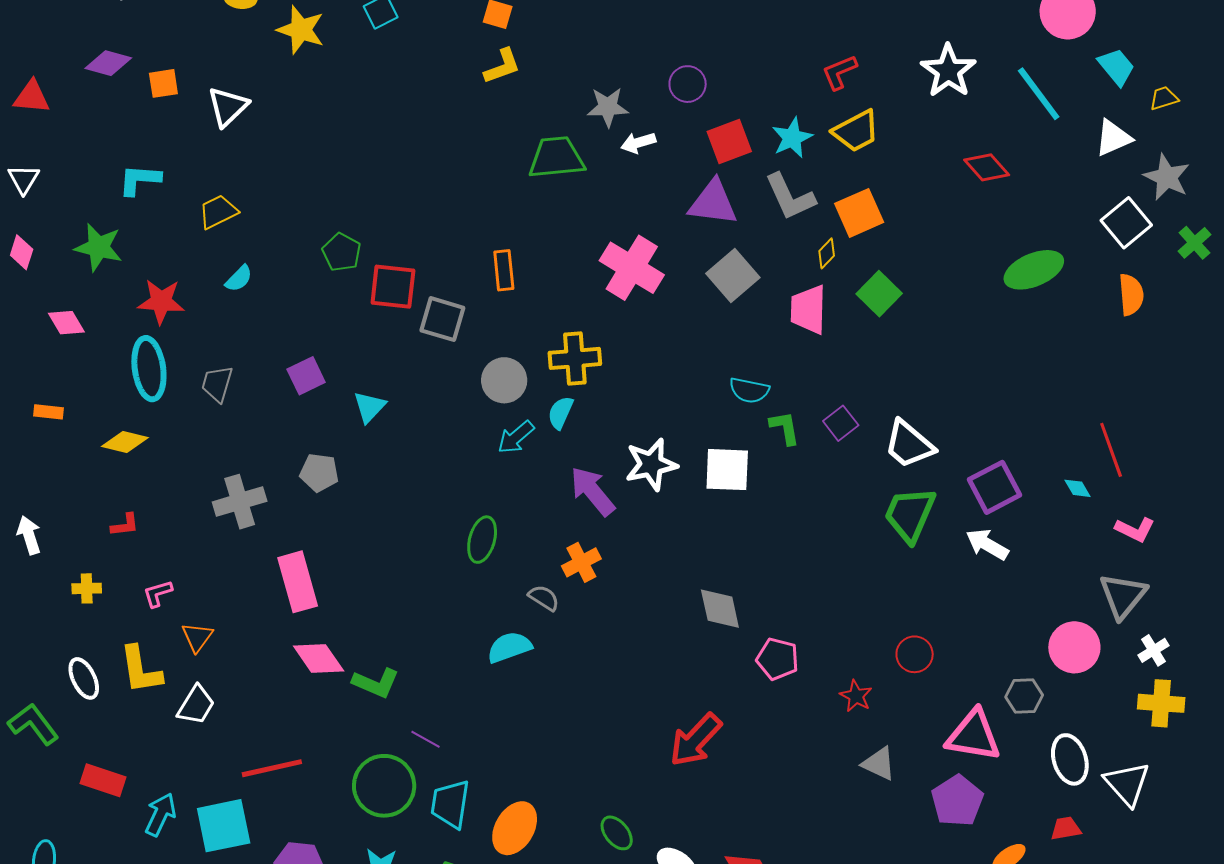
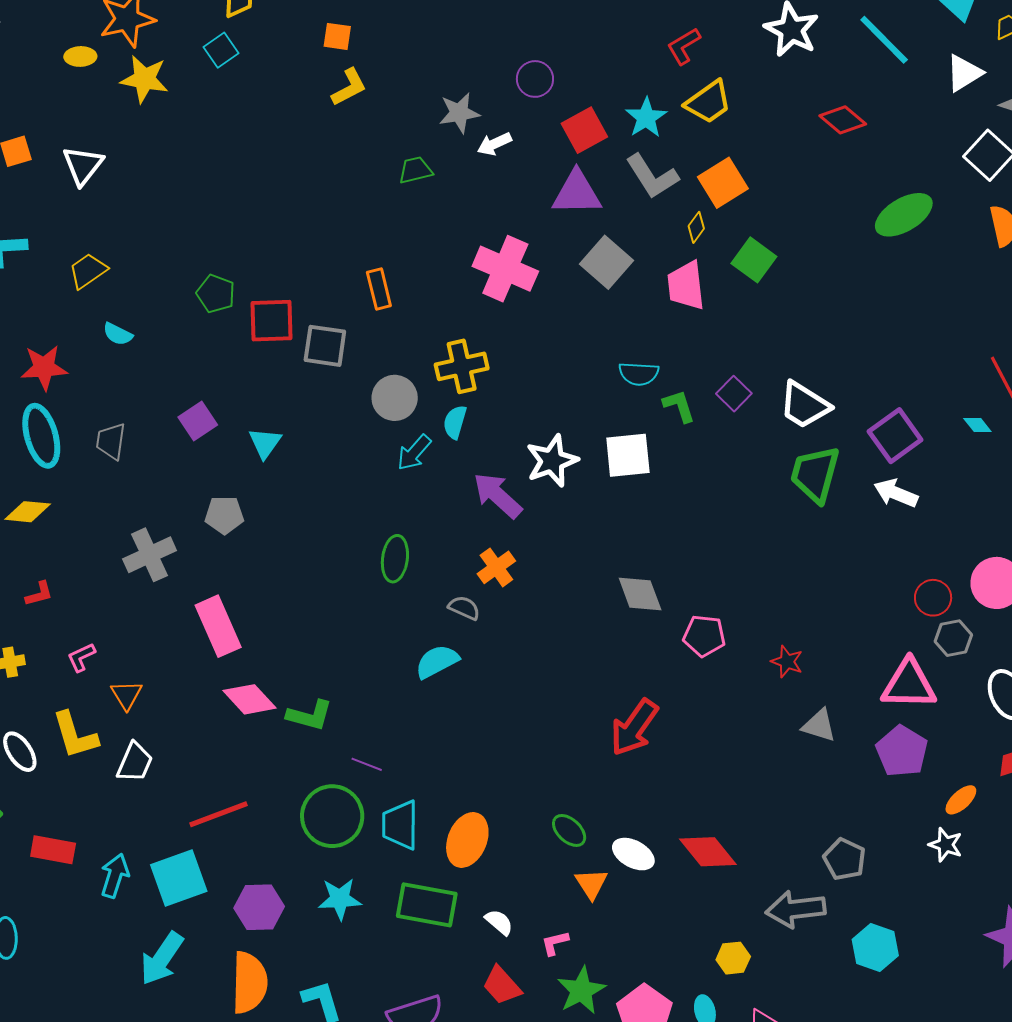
green trapezoid: (556, 158) -> (415, 170), size x0.6
cyan semicircle: (239, 279) -> (118, 334), turned 80
red circle: (915, 654) -> (933, 598), moved

